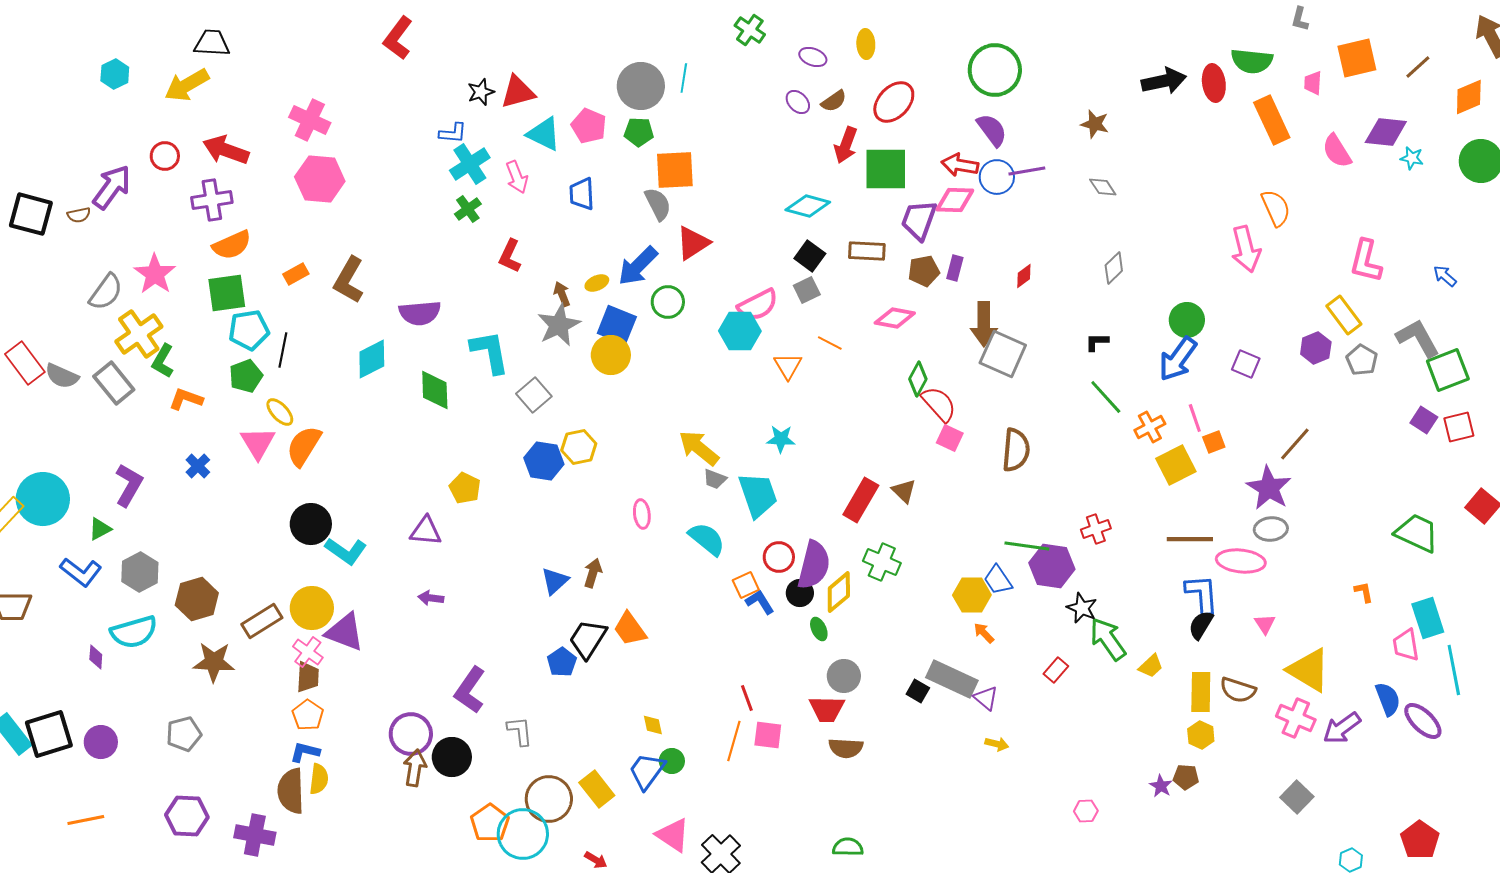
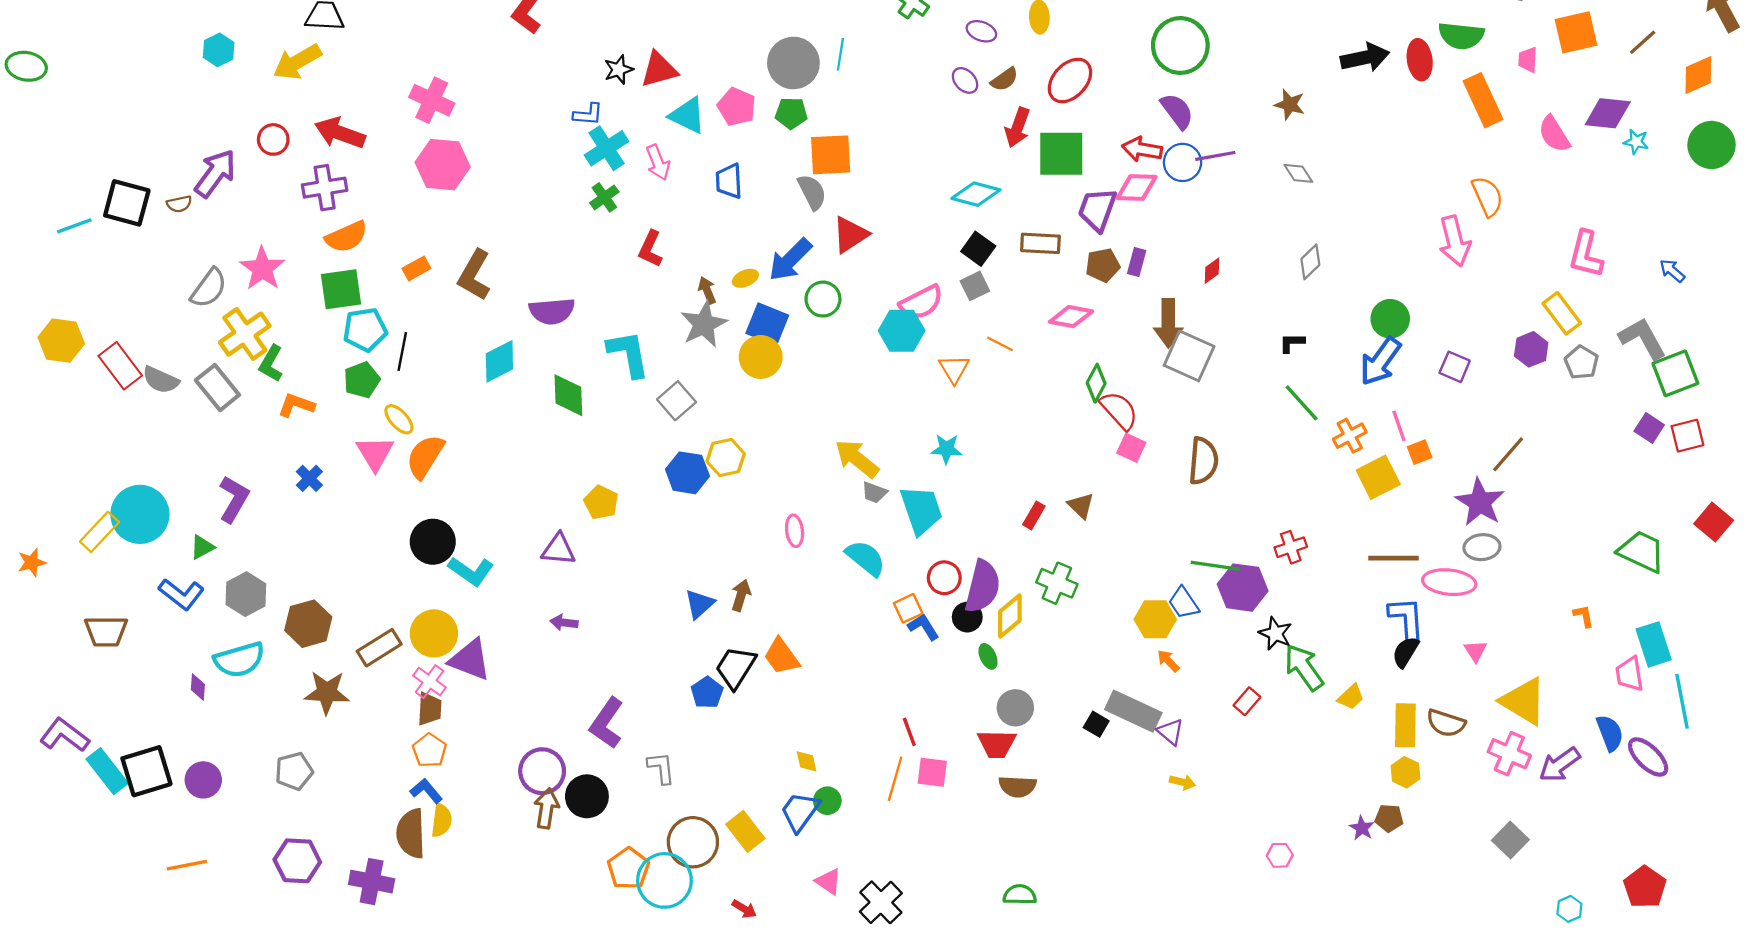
red rectangle: (861, 500) -> (1034, 515), size x0.6
blue L-shape: (305, 752) -> (426, 791), turned 36
pink triangle: (673, 835) -> (828, 882), size x0.7

